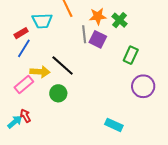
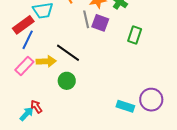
red rectangle: (21, 33) -> (23, 25), size x1.5
pink rectangle: (24, 84) -> (24, 66), moved
purple circle: (143, 86) -> (151, 100), moved

